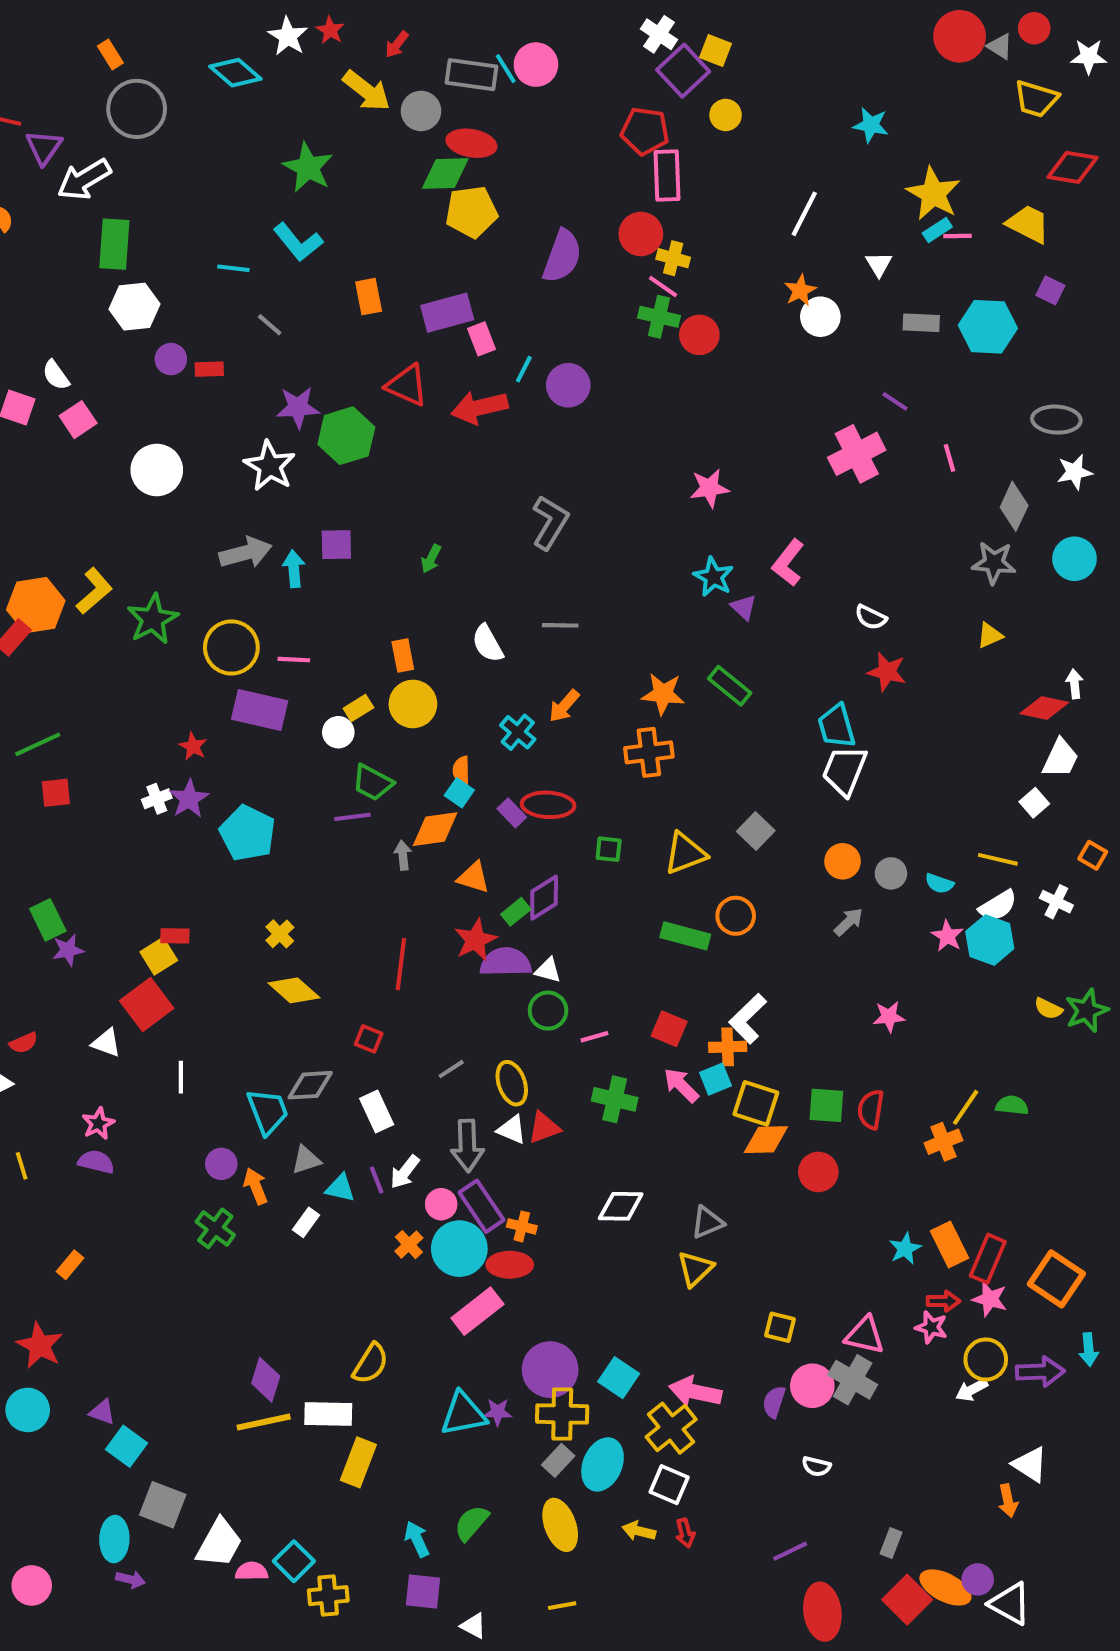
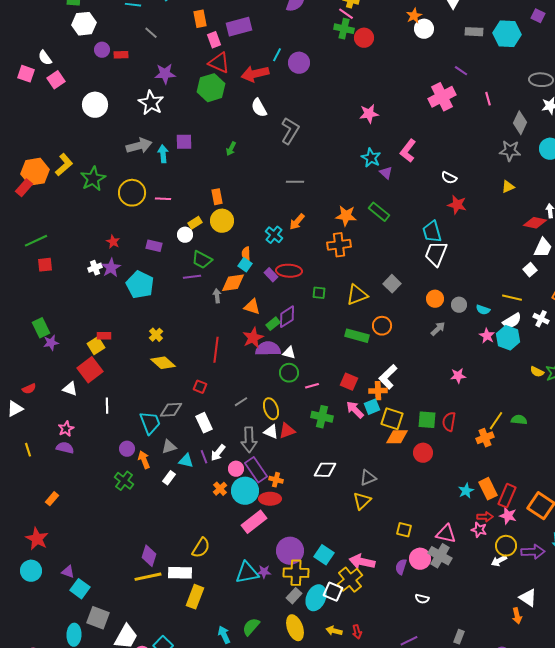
pink rectangle: (481, 339) -> (214, 40), moved
green hexagon: (346, 436) -> (211, 88), moved
white semicircle: (488, 643) -> (259, 108), moved
purple rectangle: (260, 710) -> (154, 246), moved, size x0.6
white square: (669, 1485) -> (333, 592), moved

